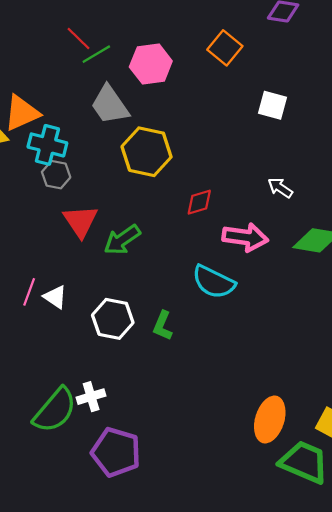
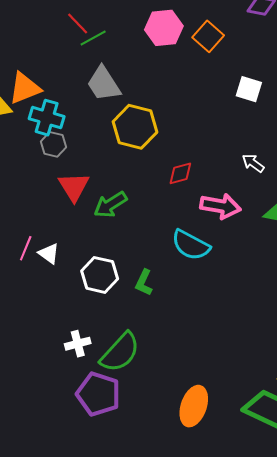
pink hexagon: (151, 64) -> (164, 28), moved
green semicircle: (55, 410) -> (120, 352), moved
orange ellipse: (270, 419) -> (194, 406), moved

